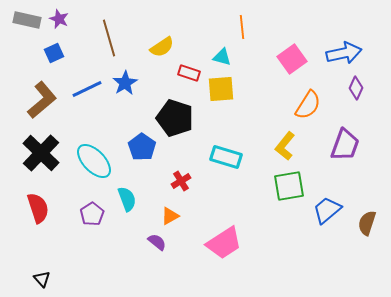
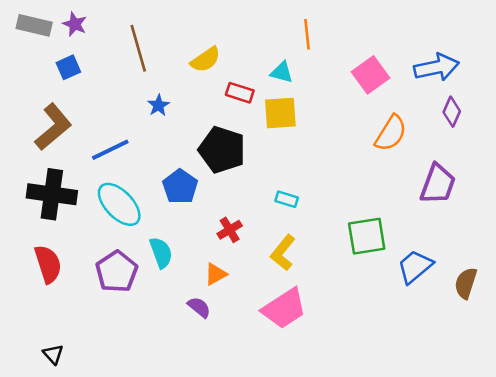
blue star: (125, 83) -> (159, 105), size x0.7
blue line: (87, 89) -> (110, 150), moved
yellow L-shape: (285, 146) -> (283, 253), moved
black cross: (41, 153) -> (52, 194), turned -36
cyan rectangle: (226, 157) -> (287, 199), size x0.6
purple pentagon: (92, 214) -> (117, 272), size x1.4

